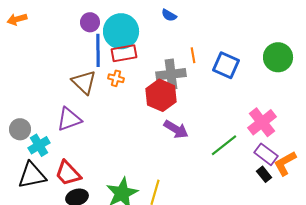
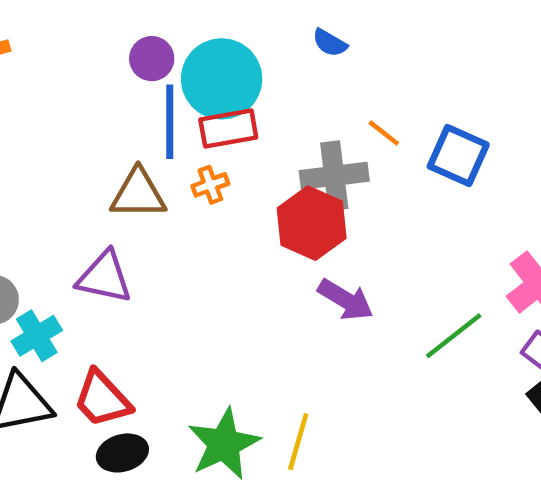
orange line: (193, 55) -> (384, 133), turned -42
orange cross: (116, 78) -> (210, 185), turned -35
brown triangle: (84, 82) -> (138, 194), turned -44
purple triangle: (69, 119) -> (104, 277), turned 32

